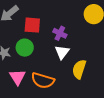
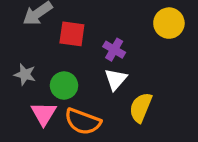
green circle: (25, 48) -> (64, 85), moved

